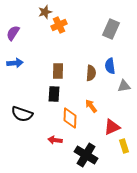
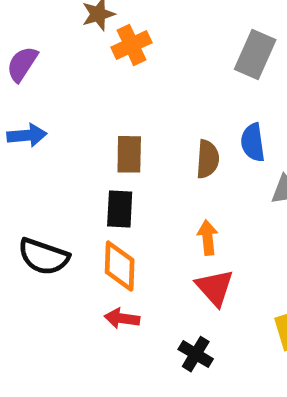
orange arrow: (91, 106) -> (208, 238), turned 32
orange diamond: (70, 118) -> (120, 266), moved
red triangle: (112, 127) -> (215, 287), moved, turned -48
black cross: (86, 155) -> (196, 354), size x0.6

